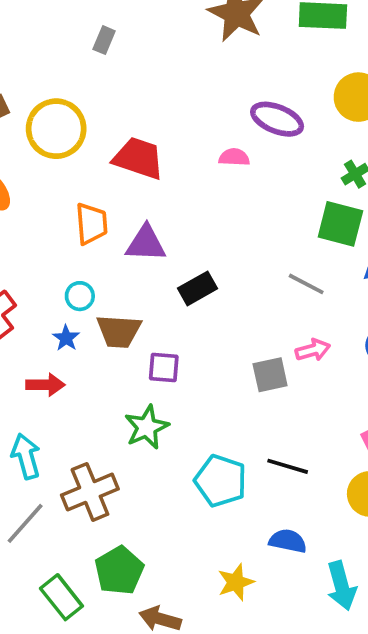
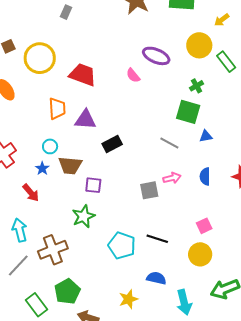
pink semicircle: (234, 157) -> (133, 75), turned -133
red arrow: (45, 385) -> (31, 193), turned 48

